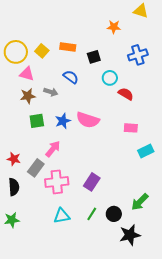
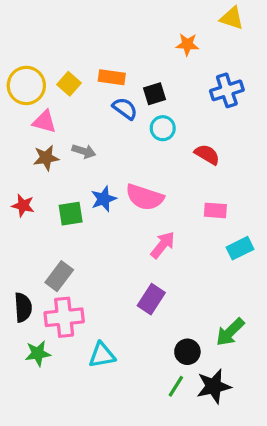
blue semicircle: (71, 77) -> (125, 108), moved
cyan circle: (110, 78) -> (163, 128), moved
green square: (37, 121) -> (71, 214), moved
pink arrow: (53, 149) -> (163, 245), moved
red star: (14, 159) -> (23, 205), moved
pink cross: (57, 182) -> (64, 317), moved
green line: (92, 214) -> (176, 386), moved
green star: (12, 220) -> (38, 353), moved

